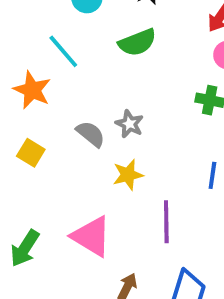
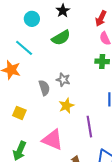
gray semicircle: (91, 134) -> (44, 88), turned 42
yellow square: (31, 153) -> (19, 113), moved

